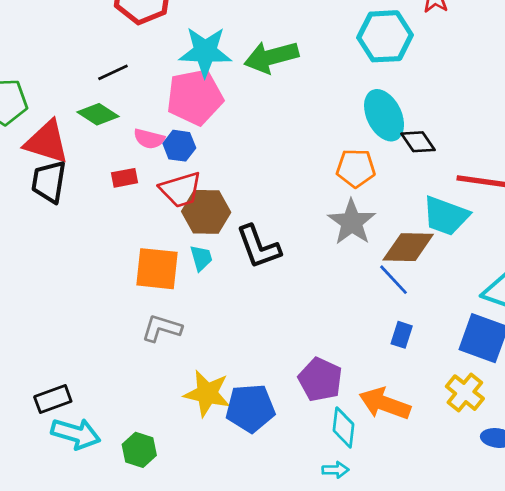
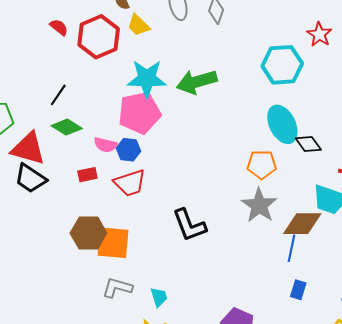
black line: (113, 72) -> (58, 95), moved, turned -30
black trapezoid: (49, 182) -> (30, 179), turned -64
brown hexagon: (206, 212) -> (88, 233), moved
cyan trapezoid: (201, 258) -> (159, 297), moved
blue line: (394, 280) -> (292, 248), turned 56

